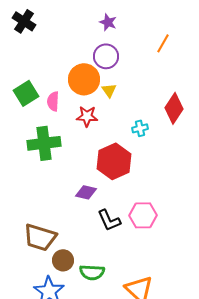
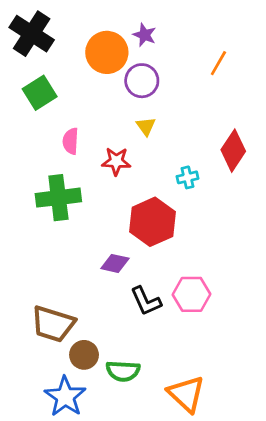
black cross: (24, 21) -> (32, 34), size x1.4
orange circle: (84, 79) -> (107, 52), moved
green square: (26, 93) -> (40, 93), moved

